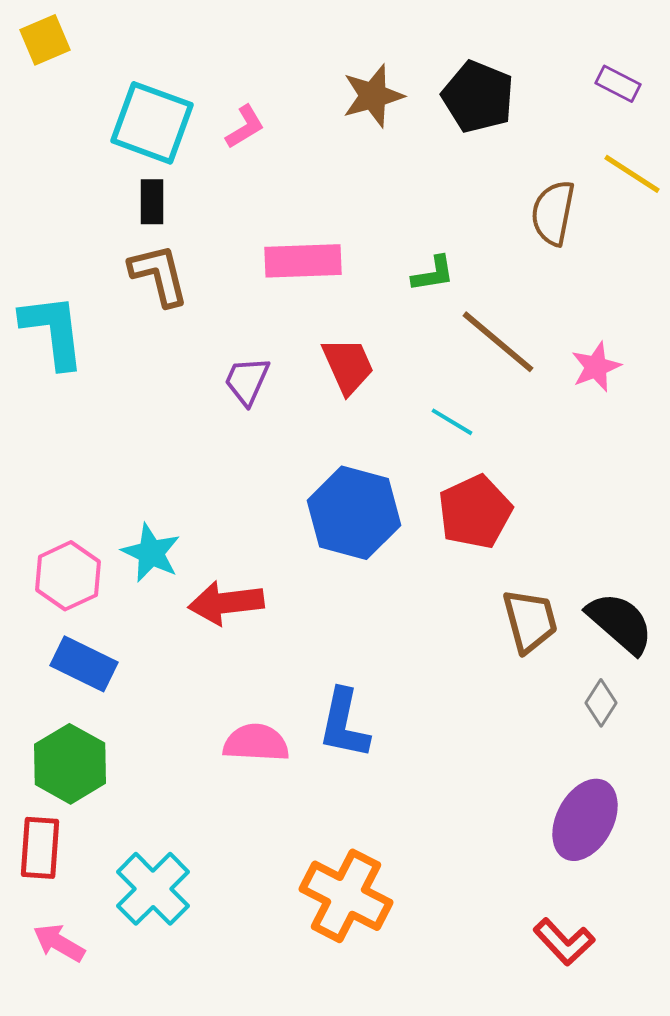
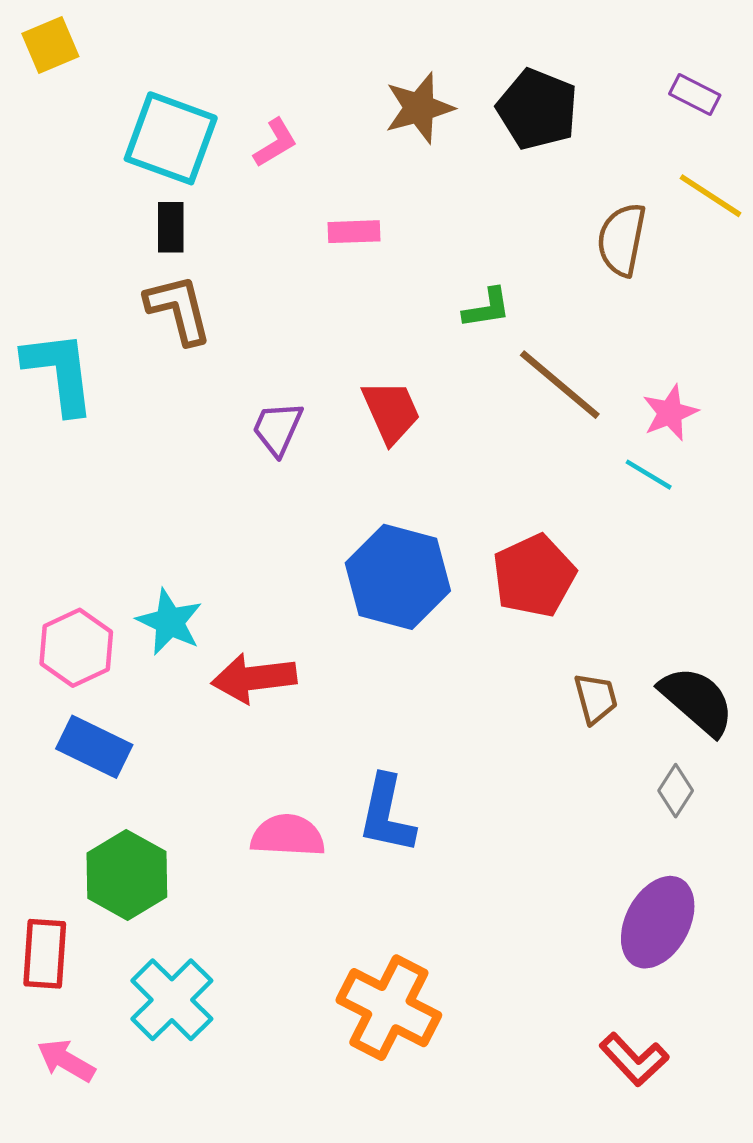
pink rectangle: (303, 261) -> (354, 232), moved, size x0.6
cyan line: (452, 422) -> (649, 475), moved
brown trapezoid: (530, 621) -> (596, 698), size x0.7
green hexagon: (70, 764) -> (127, 875), moved

